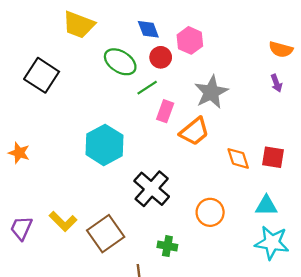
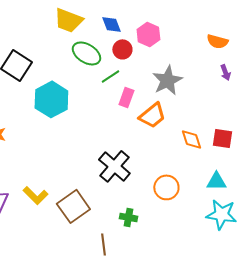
yellow trapezoid: (79, 25) -> (68, 20), moved
orange semicircle: (281, 49) -> (217, 41), moved
cyan hexagon: (104, 145) -> (51, 99), moved

